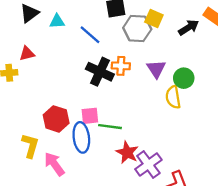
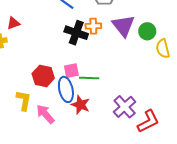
purple triangle: (156, 69) -> (123, 26), size x1.4
yellow semicircle: (173, 97) -> (163, 49), moved
red star: (127, 152) -> (81, 105), moved

